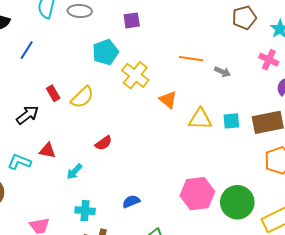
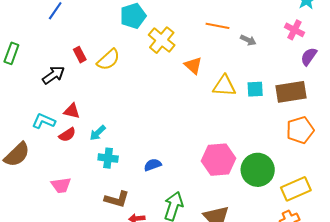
red semicircle: (104, 143) -> (67, 135), moved
cyan cross: (85, 211) -> (108, 158), moved

